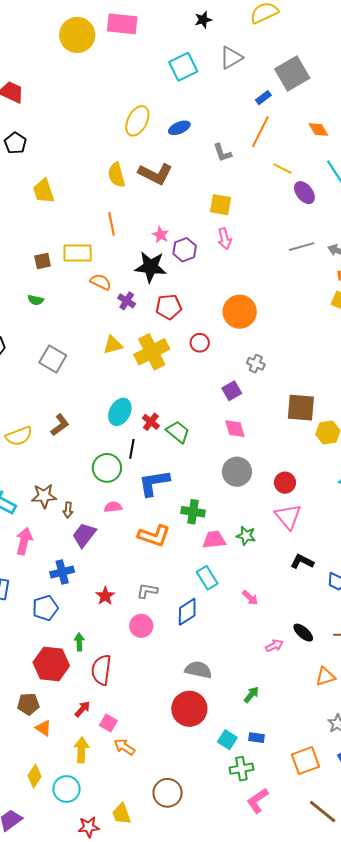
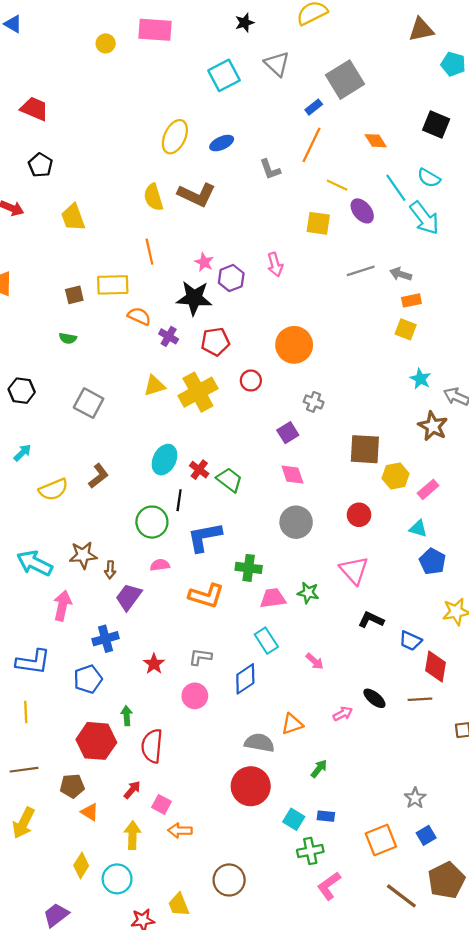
yellow circle: (77, 35) -> (106, 43), size x0.5
gray triangle: (231, 58) -> (277, 64), turned -45
yellow square: (220, 205) -> (318, 223), moved
red circle: (285, 483) -> (359, 515), moved
orange triangle: (325, 677) -> (292, 724), moved
orange arrow: (124, 747) -> (180, 830), turned -30

